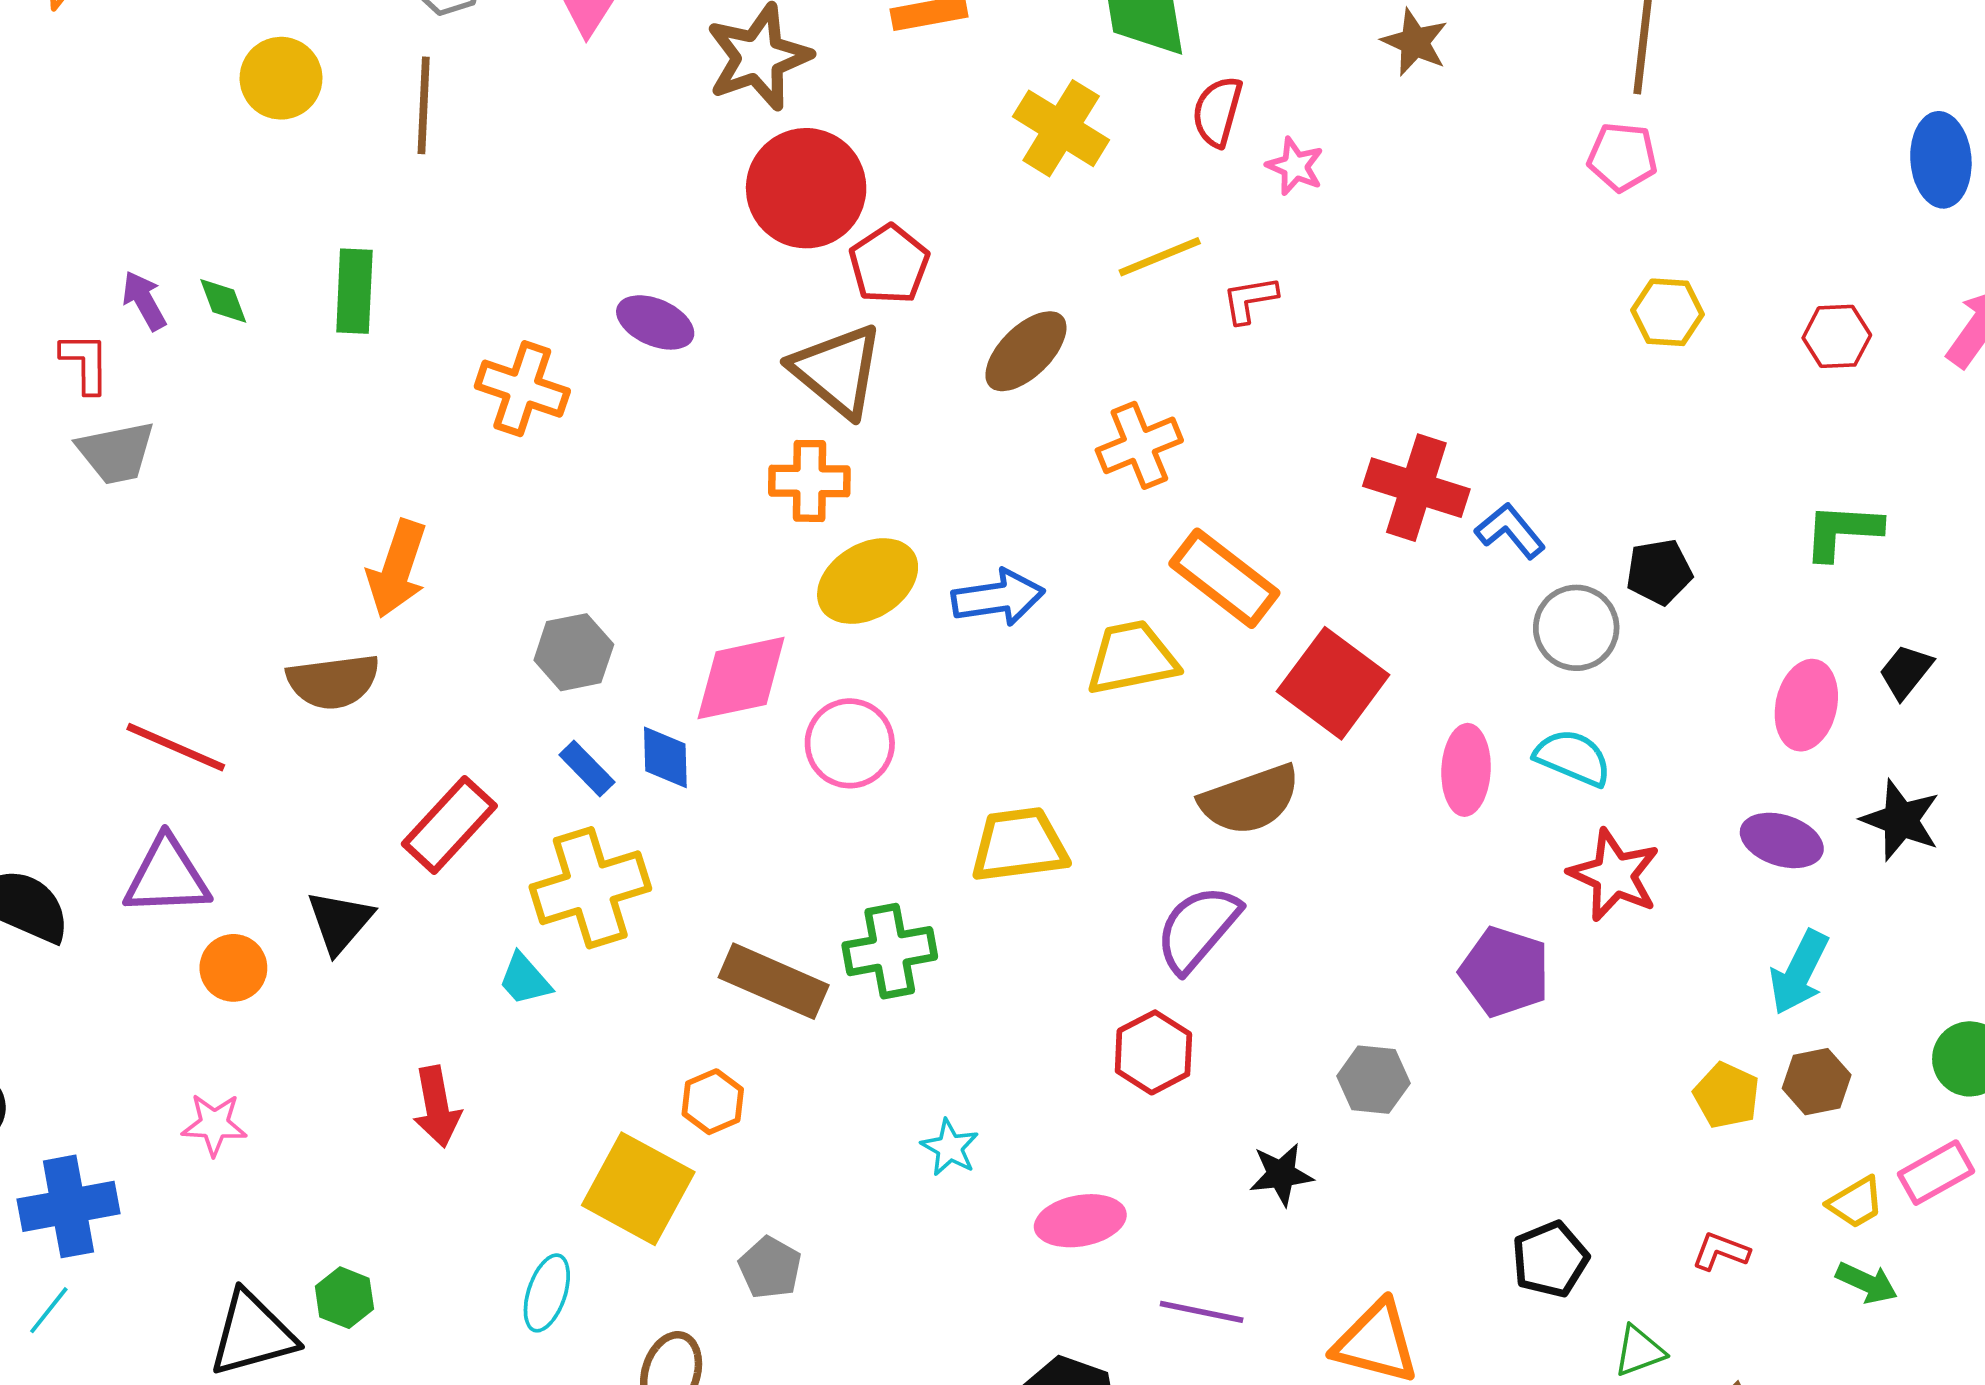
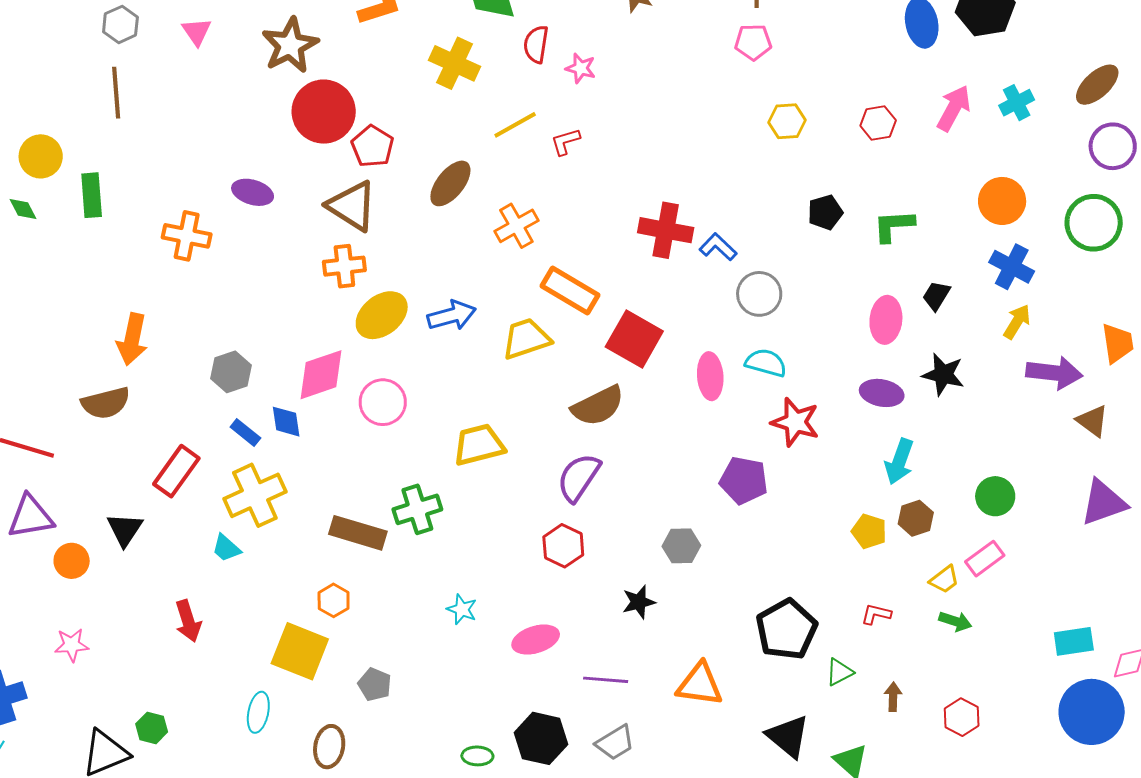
yellow circle: (281, 78) -> (41, 156), moved
black pentagon: (1659, 572) -> (825, 212), moved
black pentagon: (1550, 1259) -> (786, 629), size x1.5

